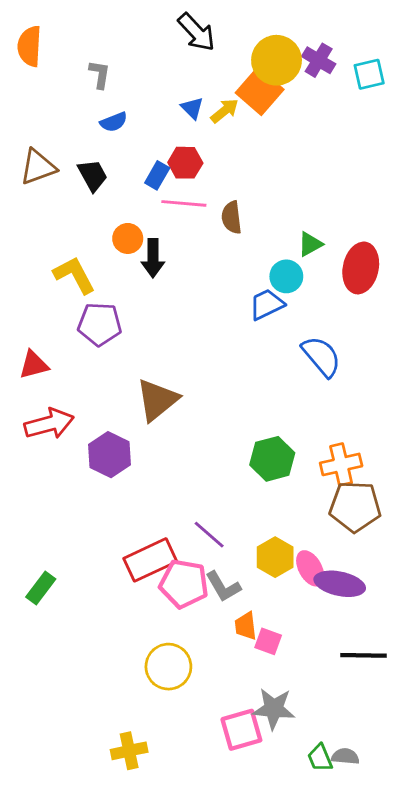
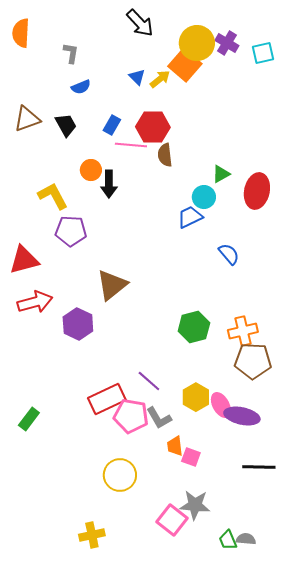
red hexagon: (185, 163) -> (153, 127), moved, size x1.4
blue semicircle: (321, 356) -> (229, 254), size x0.7
red triangle: (34, 365) -> (24, 260), size x1.4
pink square: (241, 730) -> (172, 520), turned -36

